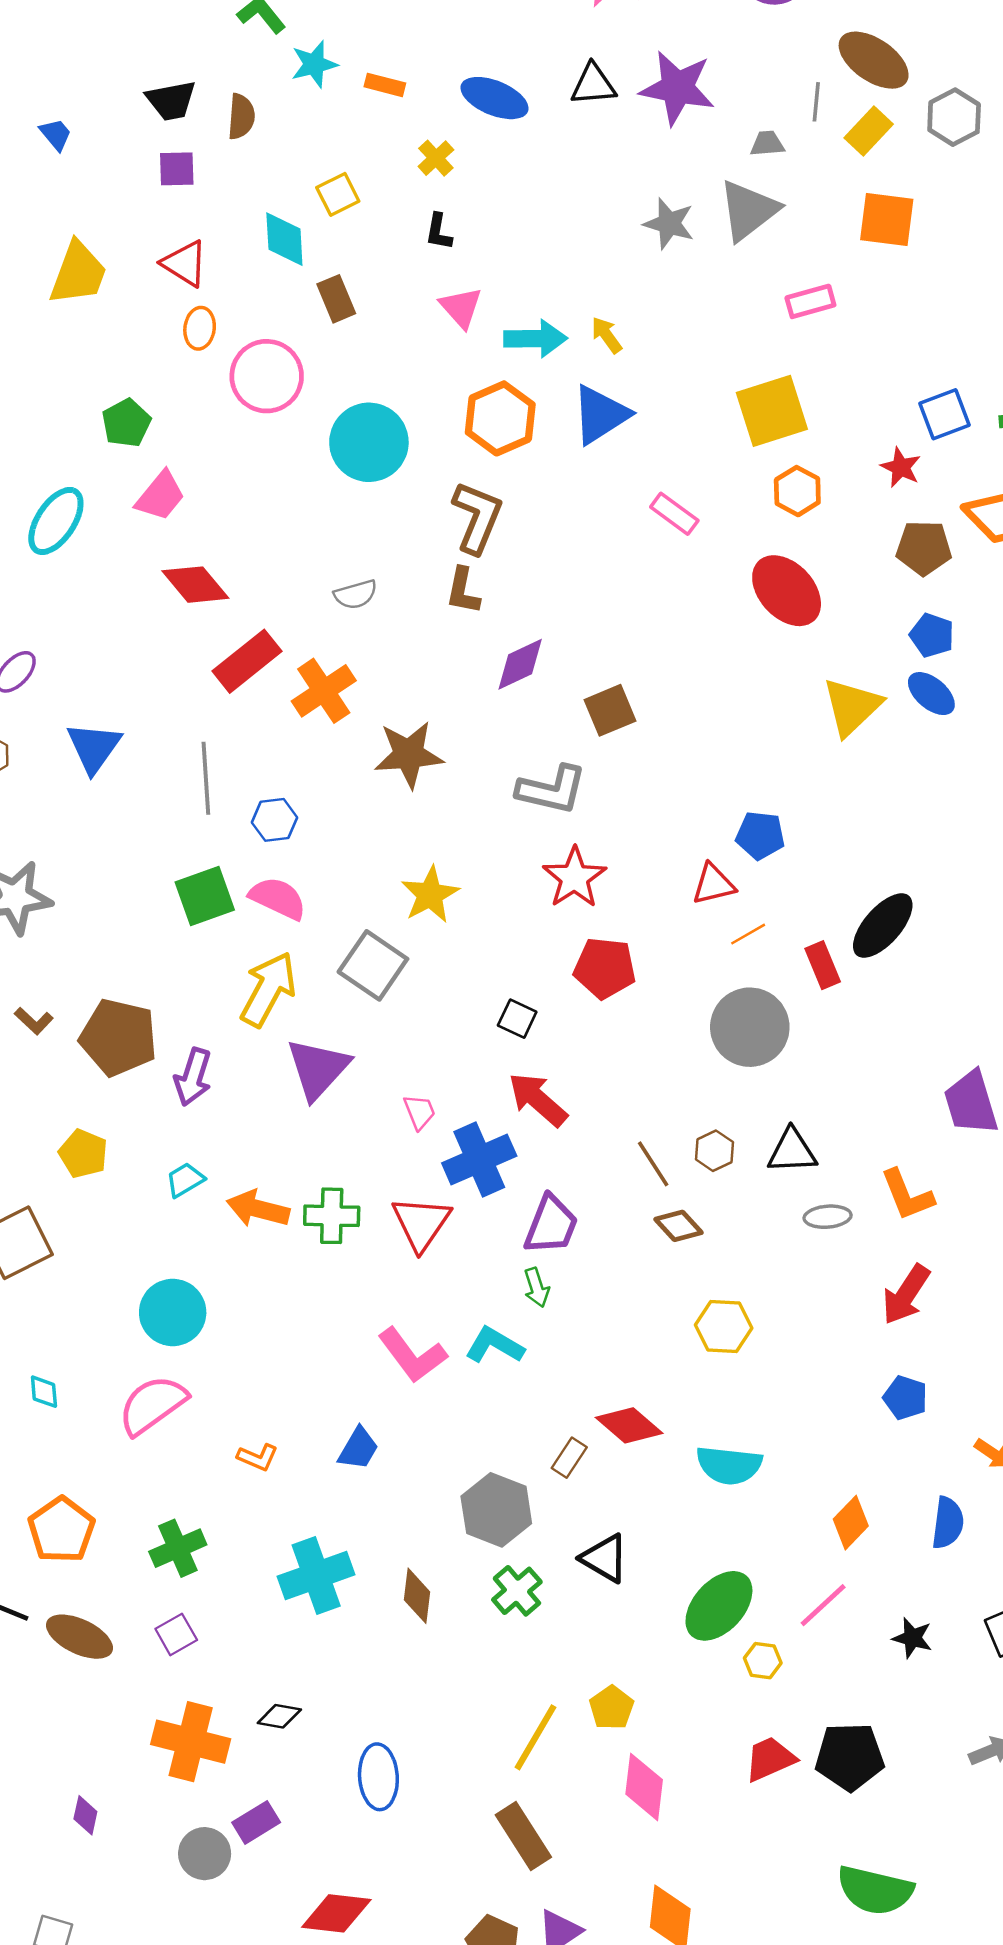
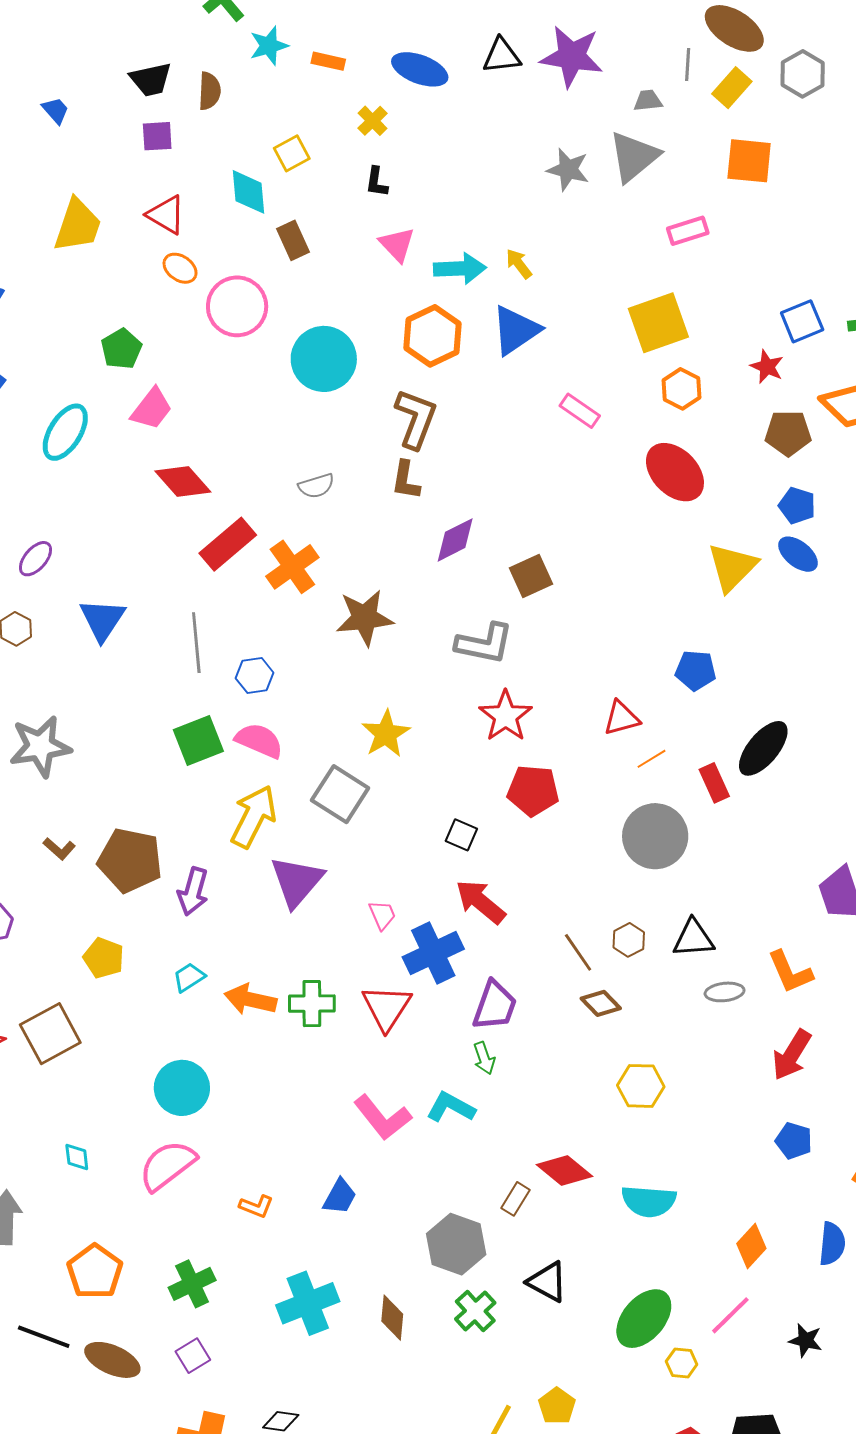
orange ellipse: (200, 328) -> (180, 268), turned -60
blue pentagon: (760, 835) -> (696, 670), moved

